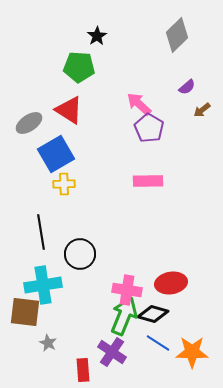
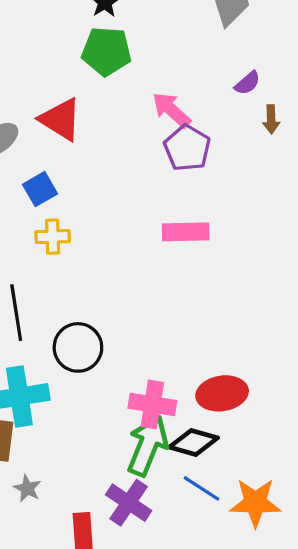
green pentagon: (79, 67) -> (106, 51), moved
brown arrow: (202, 110) -> (271, 119), turned -54
blue square: (56, 154) -> (40, 189), size x0.6

